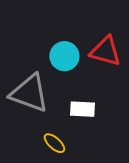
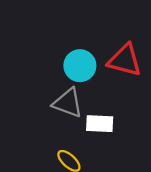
gray triangle: (29, 93) -> (68, 103), moved, size x0.7

